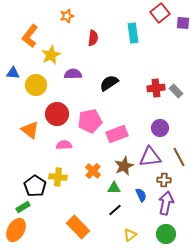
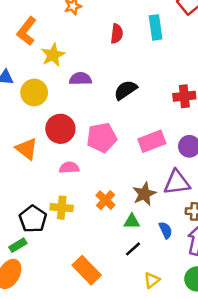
red semicircle: (93, 38) -> (117, 34), moved
pink rectangle: (117, 134) -> (152, 141), moved

